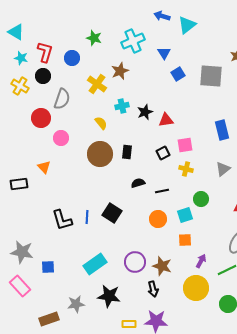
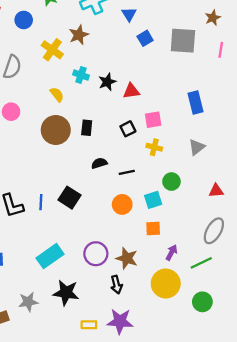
cyan cross: (122, 106) -> (81, 75), turned 32

